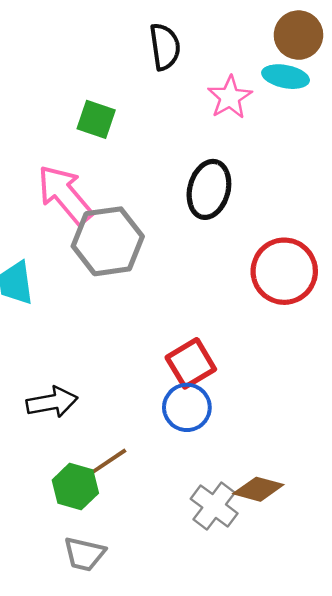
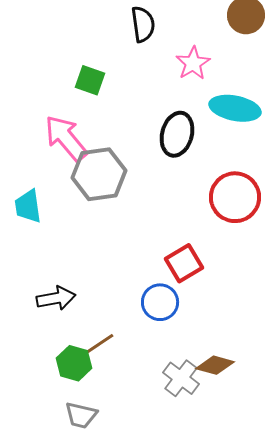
cyan ellipse: (286, 77) -> (235, 108), moved, size x1.4
red square: (191, 363) -> (184, 263), moved

